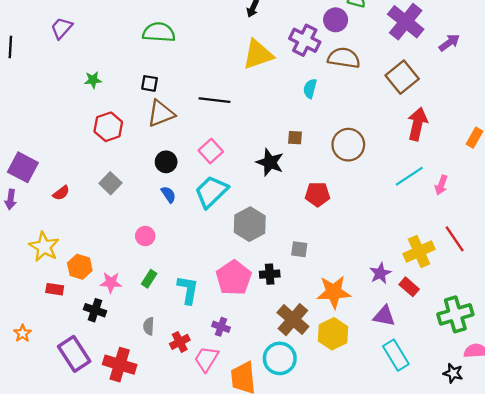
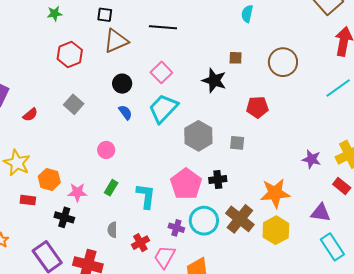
gray square: (299, 249) -> (237, 143), moved
purple star: (380, 273) -> (312, 159), moved, turned -30
cyan circle: (280, 358) -> (204, 221), moved

